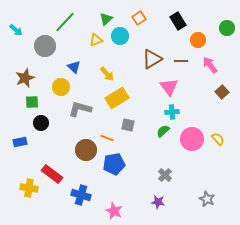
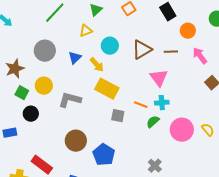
cyan circle: (120, 36) -> (110, 46), moved
gray circle: (45, 46) -> (45, 51), moved
blue triangle: (74, 67) -> (75, 58), moved, turned 32
yellow circle: (61, 87) -> (44, 86), moved
yellow rectangle: (117, 98) -> (107, 89), turned 60
green square: (32, 102) -> (22, 93), turned 32
orange line: (107, 138) -> (141, 105), moved
blue pentagon: (114, 164) -> (104, 155), turned -30

